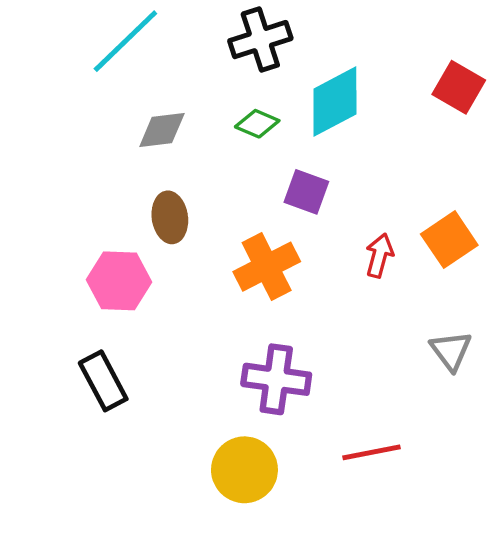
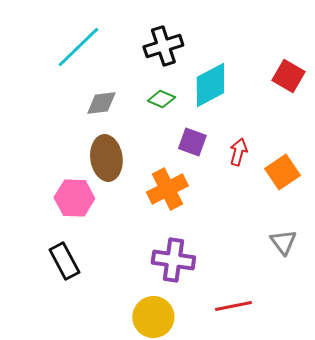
brown ellipse: (170, 217) -> (106, 158), size x1.4
red arrow: (379, 255) -> (238, 152), moved

